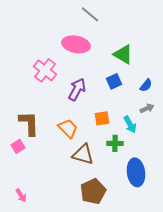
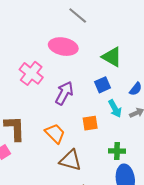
cyan arrow: (130, 124) -> (115, 109), moved
green cross: (115, 143) -> (117, 151), moved

